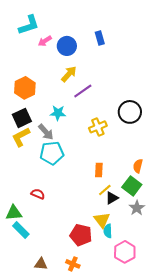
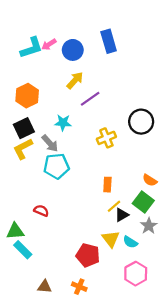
cyan L-shape: (29, 25) -> (31, 48), moved
blue rectangle: (100, 38) -> (109, 41), size x1.5
orange semicircle: (138, 166) -> (150, 180), turned -72
cyan semicircle: (108, 231) -> (130, 242), moved, turned -56

